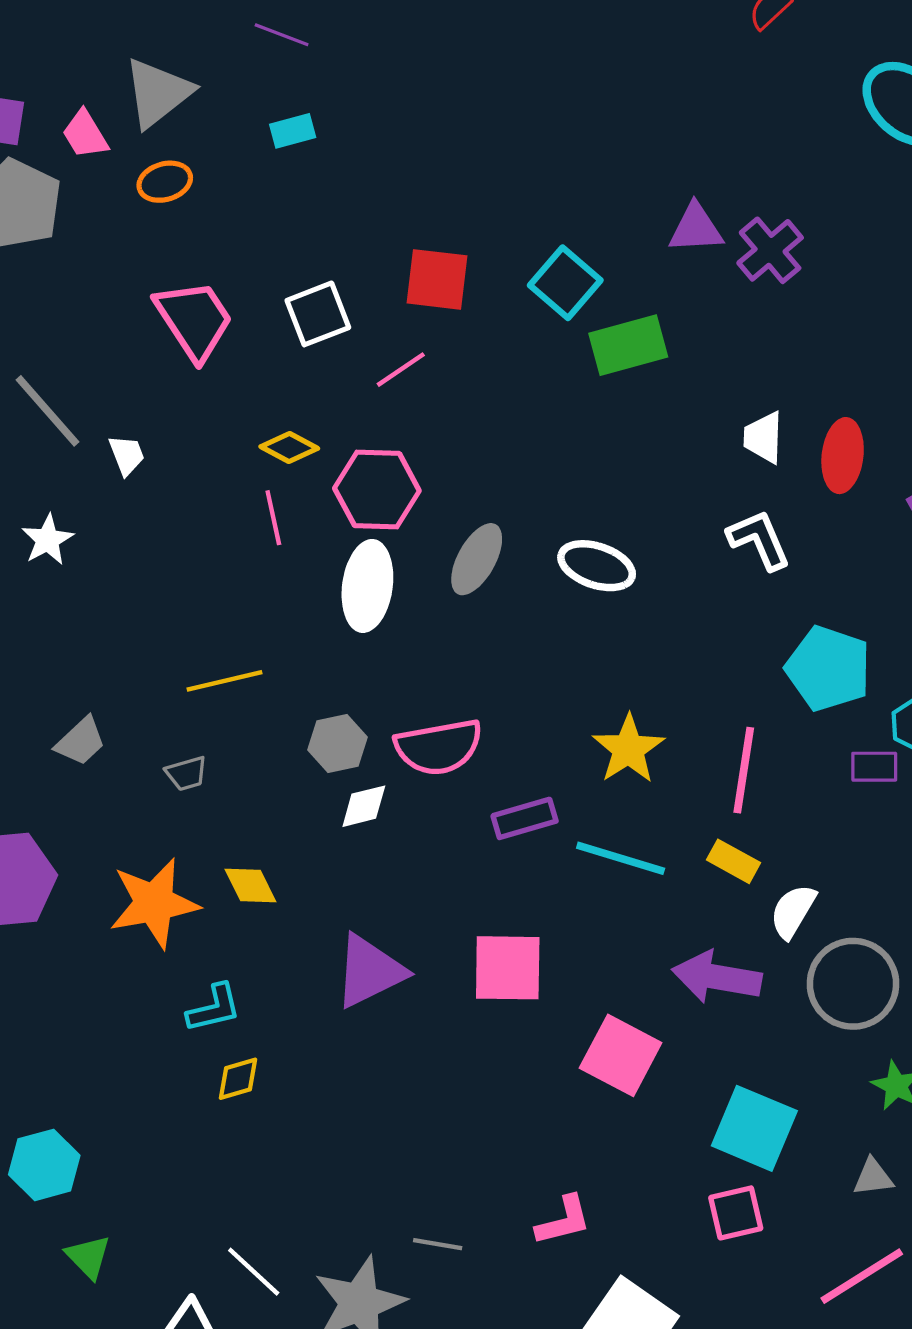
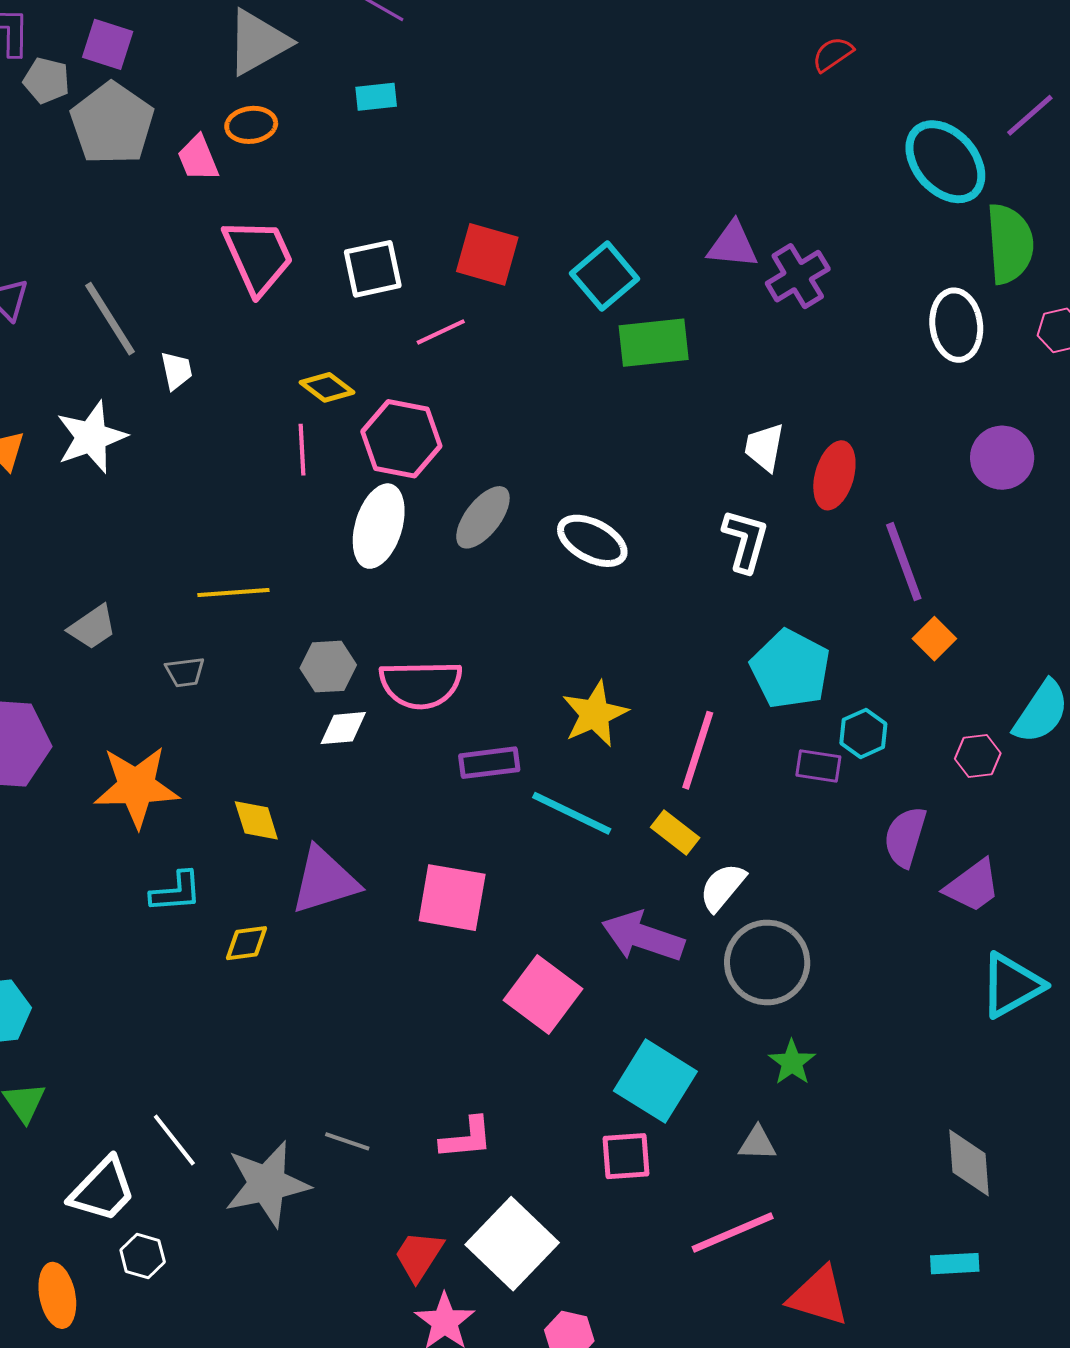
pink trapezoid: (85, 134) -> (198, 158), moved
white star: (48, 540) -> (91, 437), size x1.5
white L-shape: (759, 540) -> (745, 541), turned 30
yellow diamond: (250, 886) -> (256, 820), moved
yellow diamond: (238, 1079) -> (246, 943), moved

